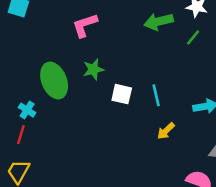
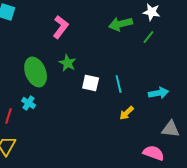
pink L-shape: (85, 25) -> (61, 27), turned 145
green star: (93, 69) -> (68, 63), turned -30
cyan cross: (27, 110) -> (29, 103), moved

